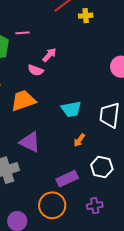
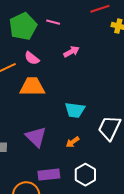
pink semicircle: (36, 70) -> (32, 58), moved
purple triangle: (30, 142) -> (36, 137), moved

